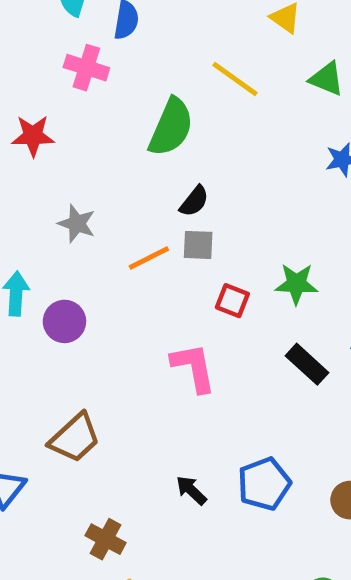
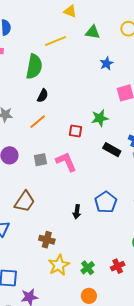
yellow line: (235, 79) -> (55, 41), turned -45
black semicircle: (194, 201) -> (43, 96), moved
gray square: (198, 245) -> (40, 160), moved
black arrow: (191, 490) -> (77, 212), turned -112

